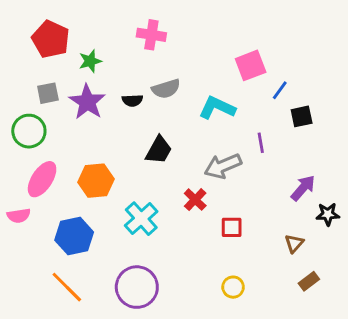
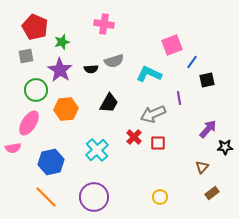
gray square: (48, 93) -> (26, 56), moved
green circle: (29, 131) -> (36, 90), moved
orange hexagon: (96, 181) -> (66, 109), moved
red square: (232, 227) -> (158, 143), moved

